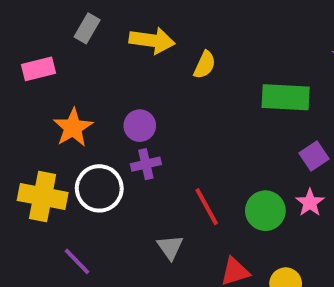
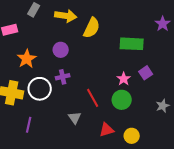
yellow semicircle: (205, 65) -> (92, 28), size x1.5
purple circle: (140, 126) -> (61, 50), moved
pink star: (310, 203) -> (124, 79), moved
purple line: (77, 261) -> (29, 125), turned 56

